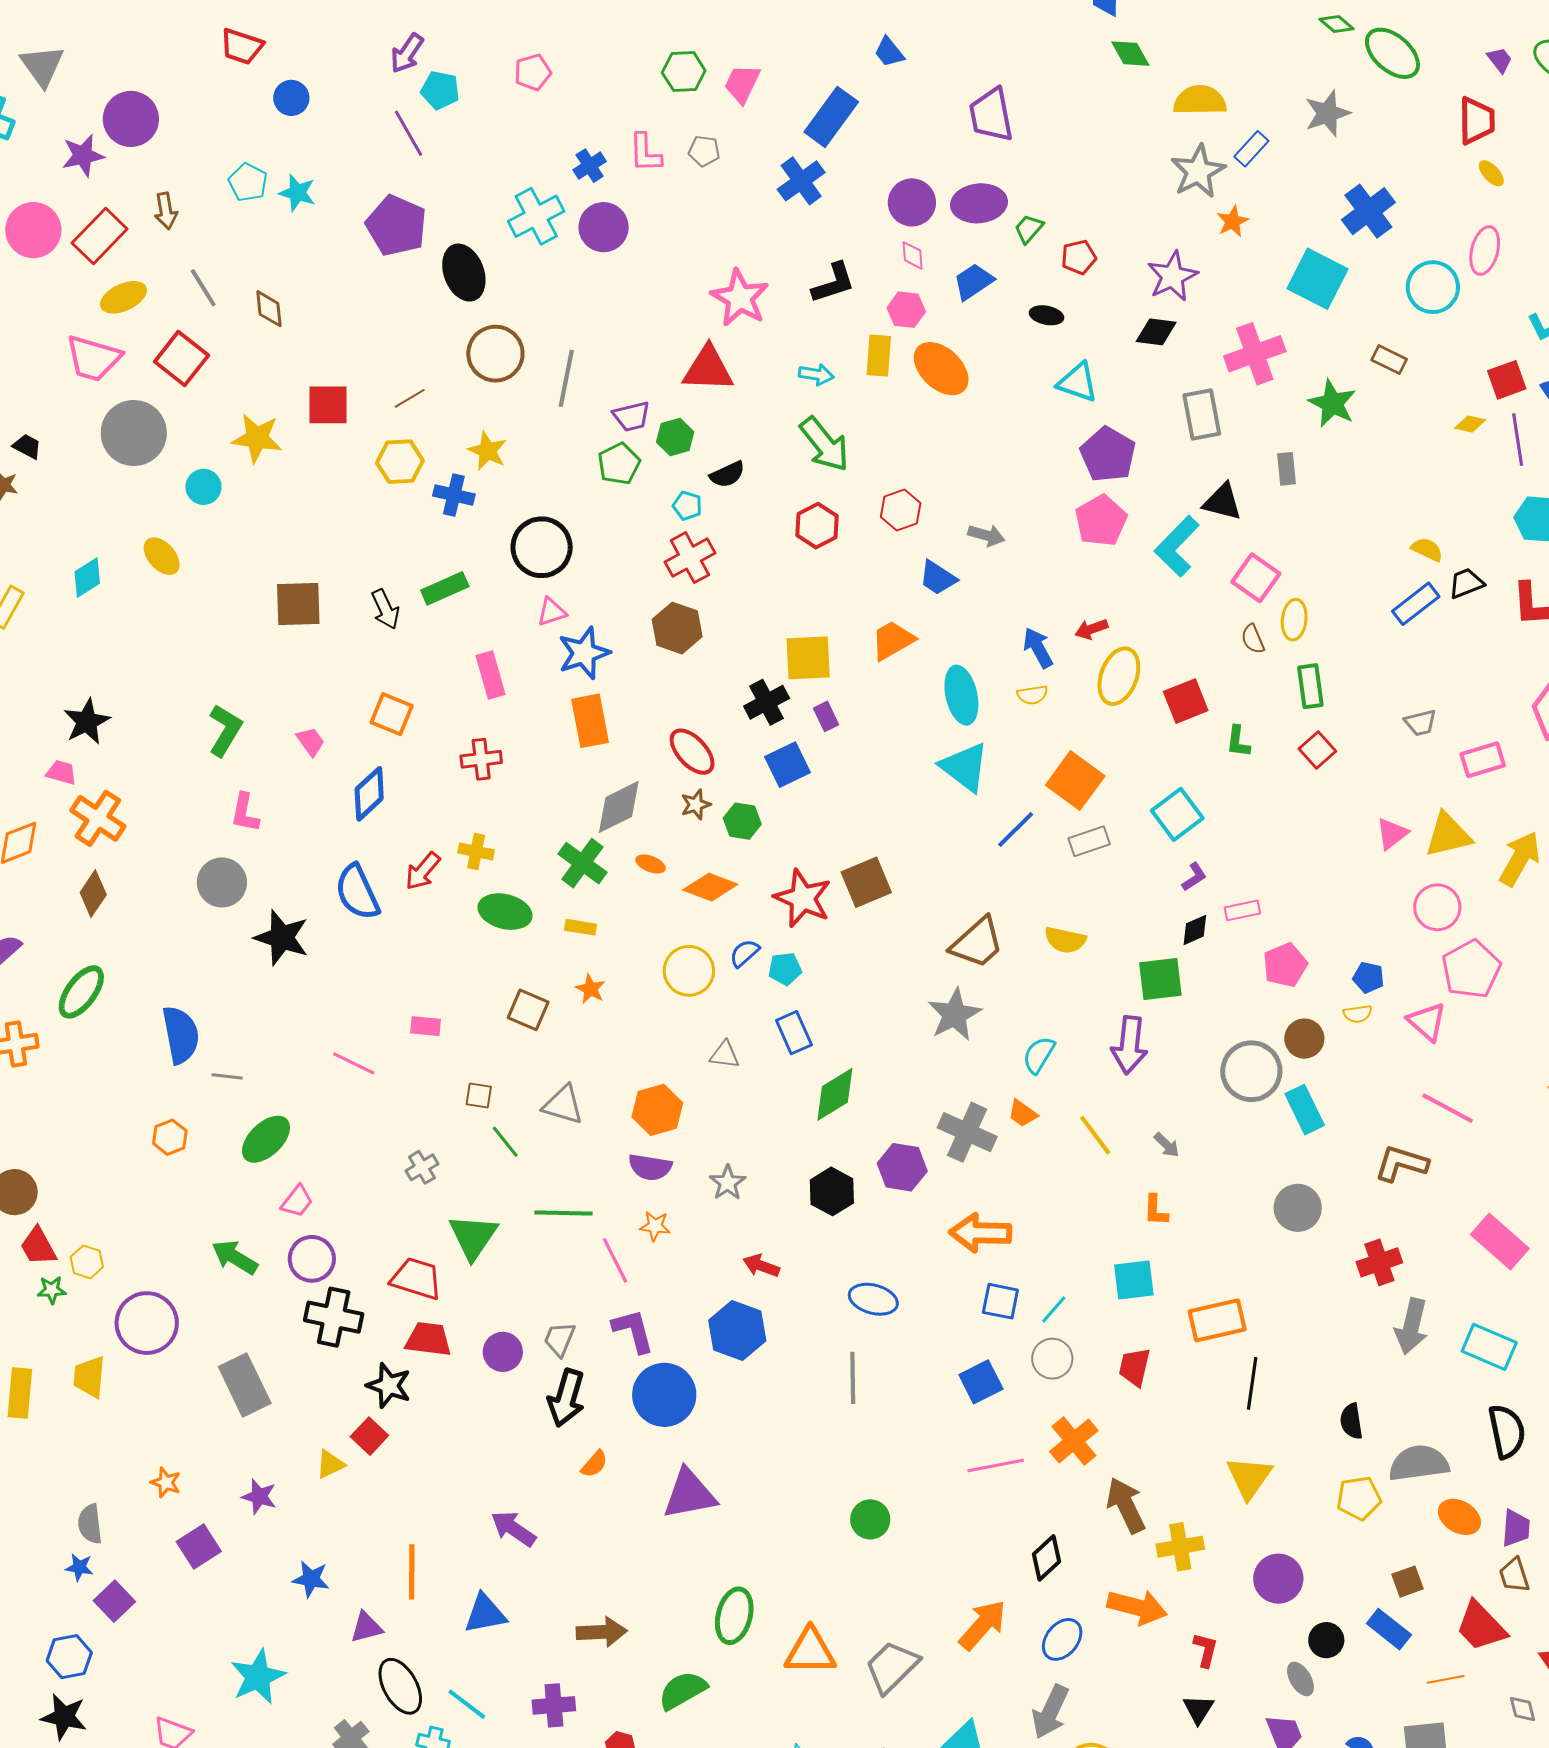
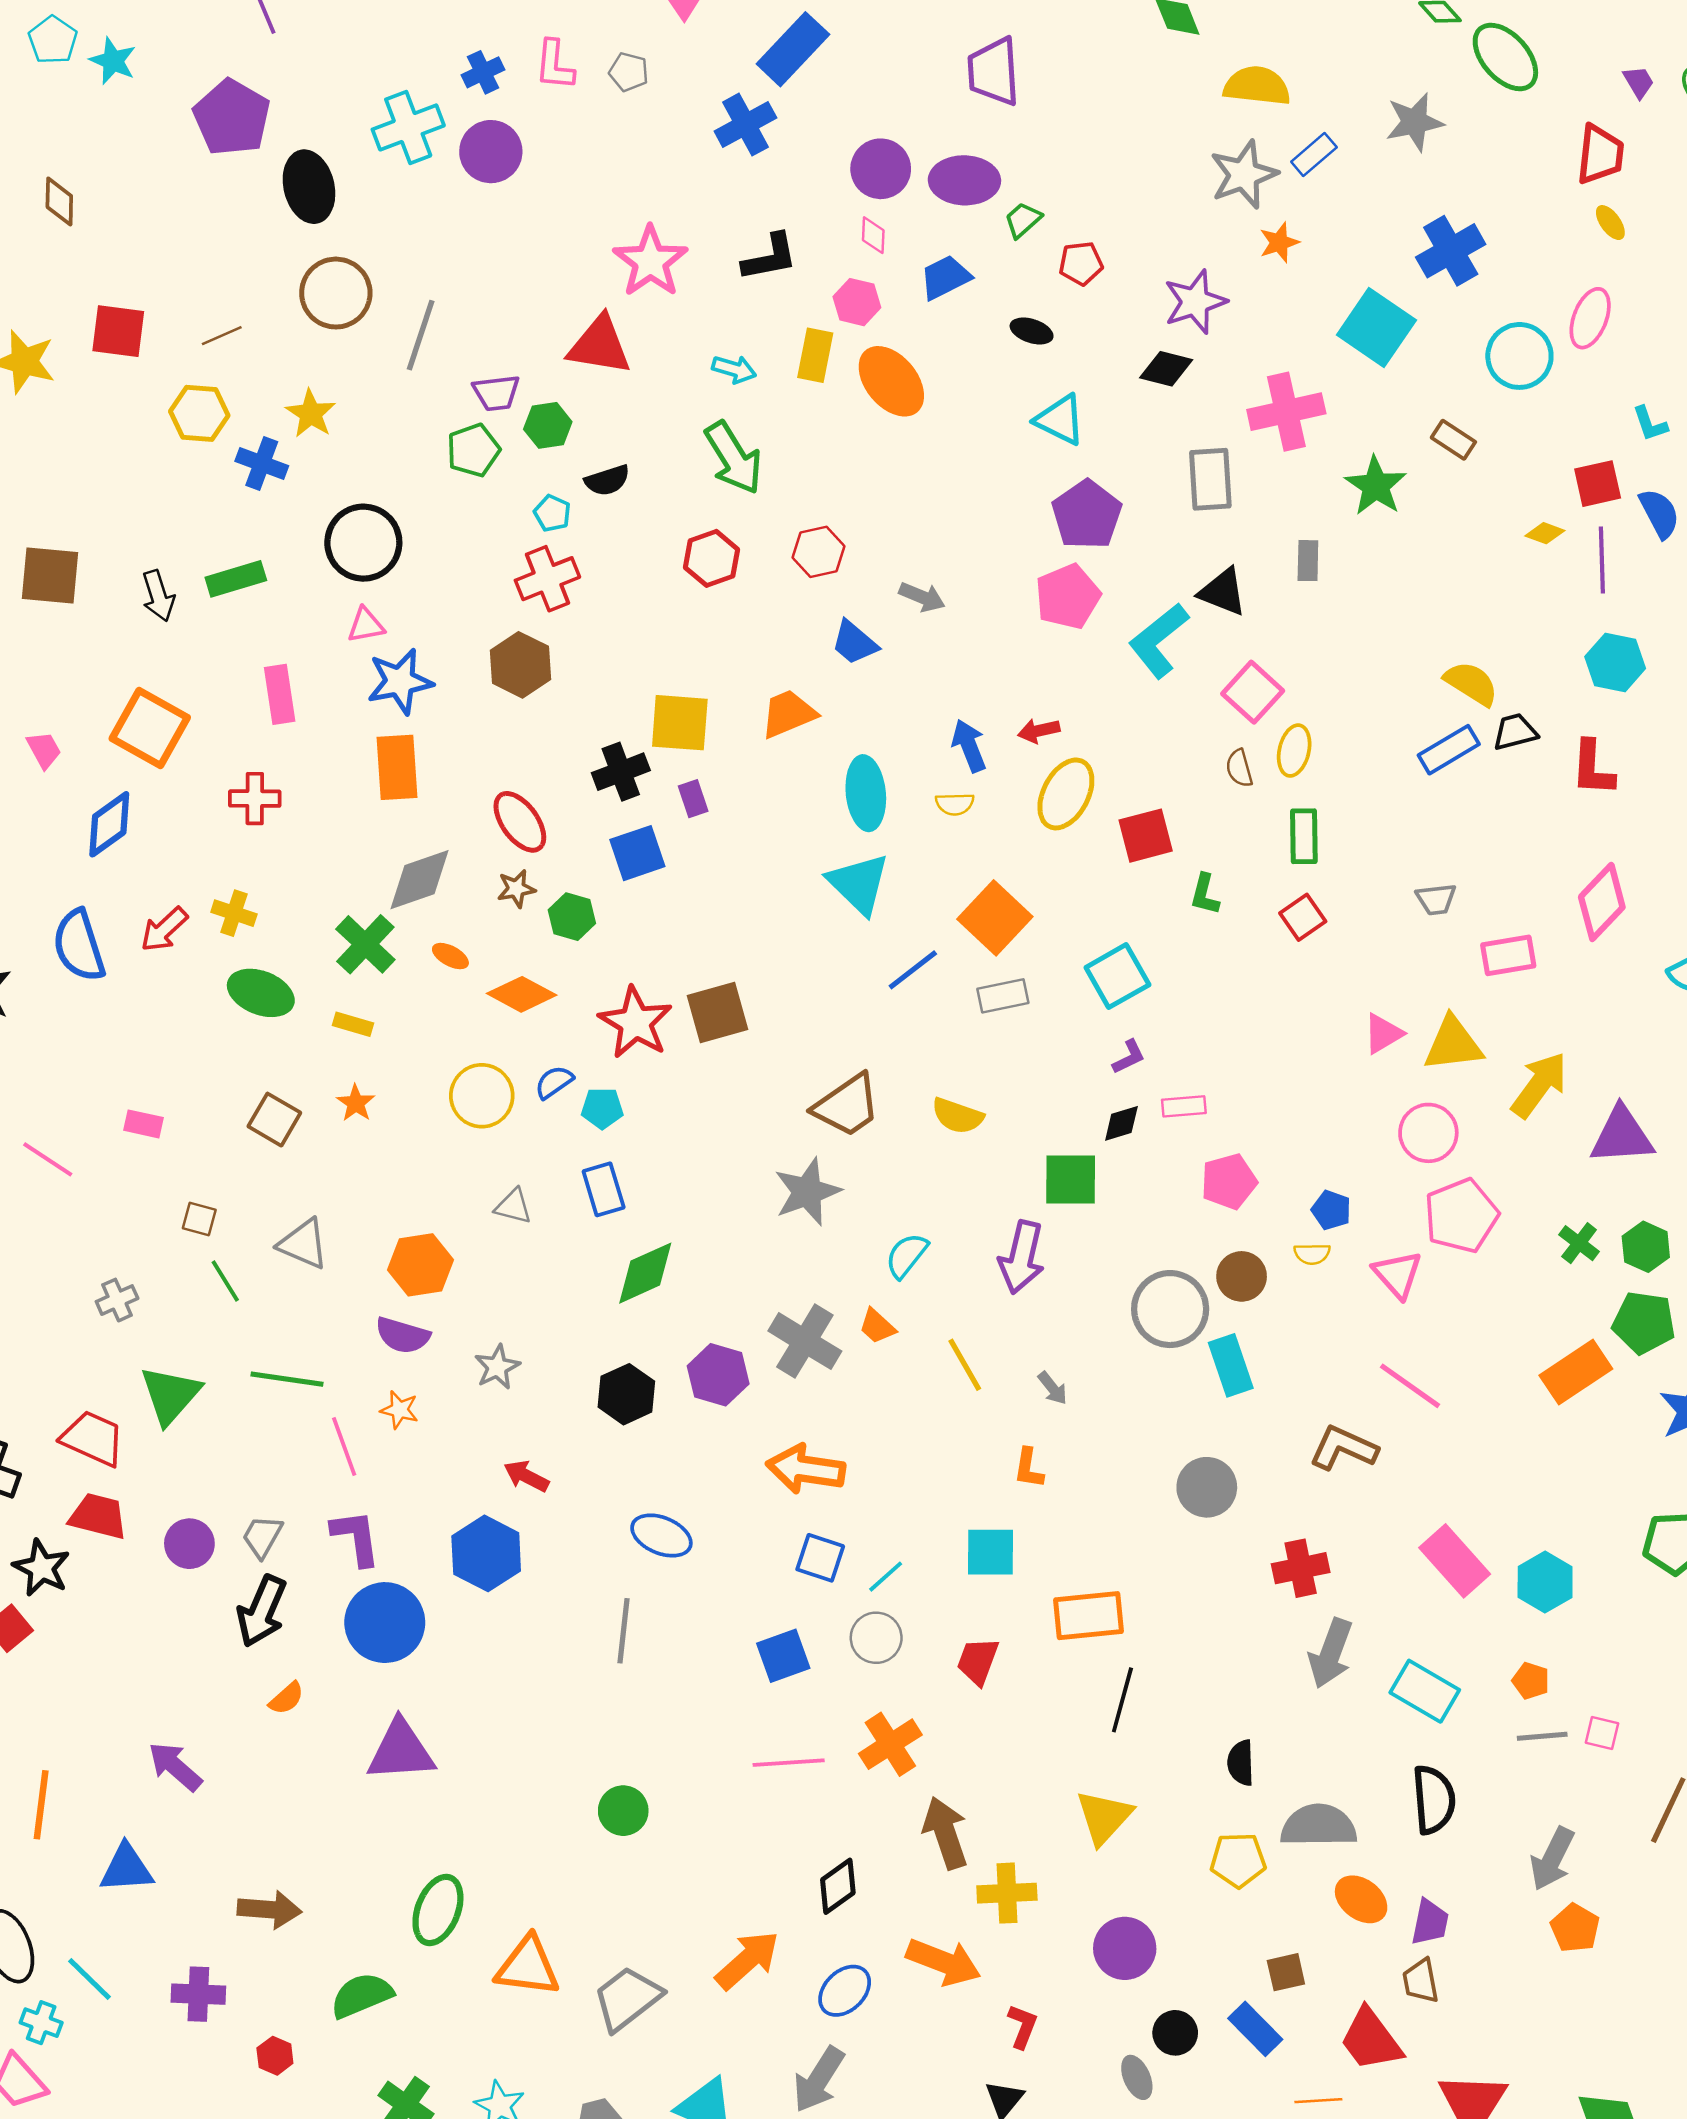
yellow semicircle: (1427, 549) -> (1471, 683), size x1.4
orange square: (392, 714) -> (150, 728), size x1.4

